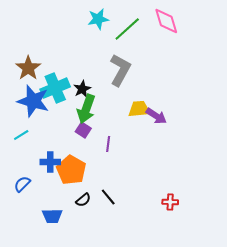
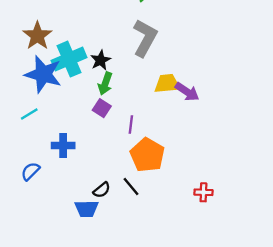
green arrow: (86, 109) -> (105, 84), size x0.7
orange pentagon: (71, 170) -> (147, 155), moved
blue trapezoid: (52, 216) -> (87, 209), moved

